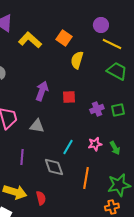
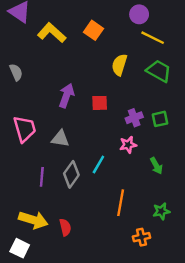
yellow semicircle: (77, 60) -> (119, 65), moved
pink star: (95, 144) -> (128, 145), moved
gray diamond: (54, 167) -> (71, 174), moved, turned 55
green star: (119, 185) -> (161, 211), size x0.6
orange cross: (112, 207) -> (142, 237), moved

